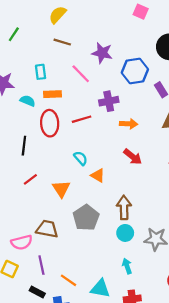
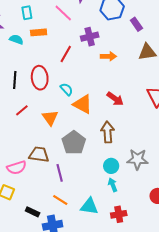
red line: (82, 119) -> (66, 54), turned -42
red ellipse: (50, 123) -> (40, 78), moved
red arrow: (133, 157) -> (115, 99), moved
orange triangle: (98, 175) -> (83, 104), size x1.5
cyan circle: (125, 233) -> (111, 166), moved
purple line: (41, 265) -> (60, 173), moved

